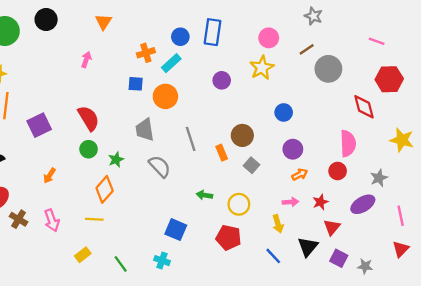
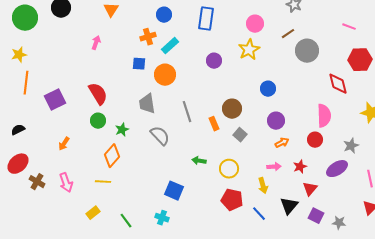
blue circle: (180, 37) -> (164, 15), moved
red pentagon: (229, 238) -> (232, 200), moved

